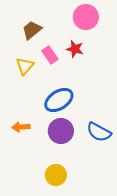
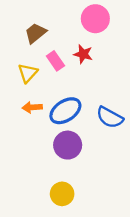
orange arrow: (21, 127) -> (32, 107), moved
blue semicircle: (99, 132) -> (110, 117), moved

